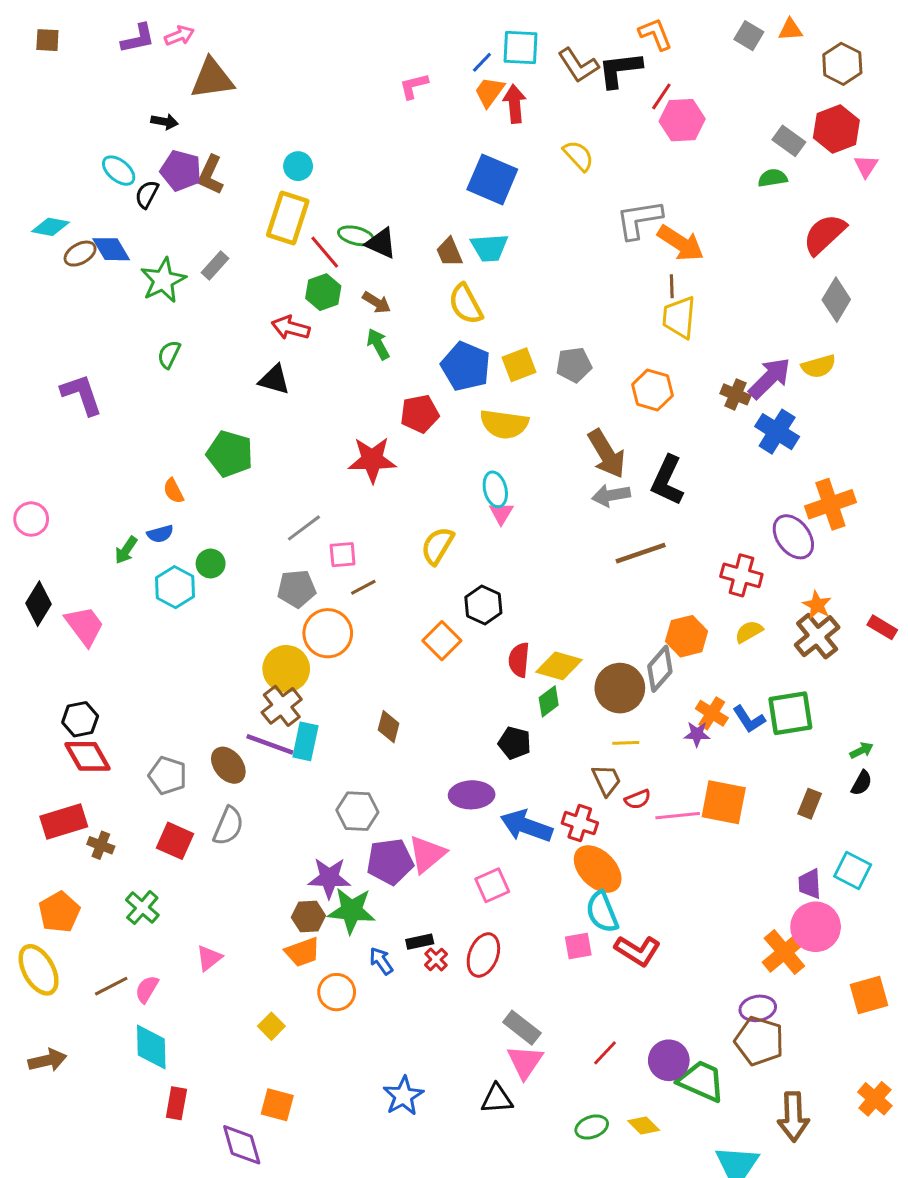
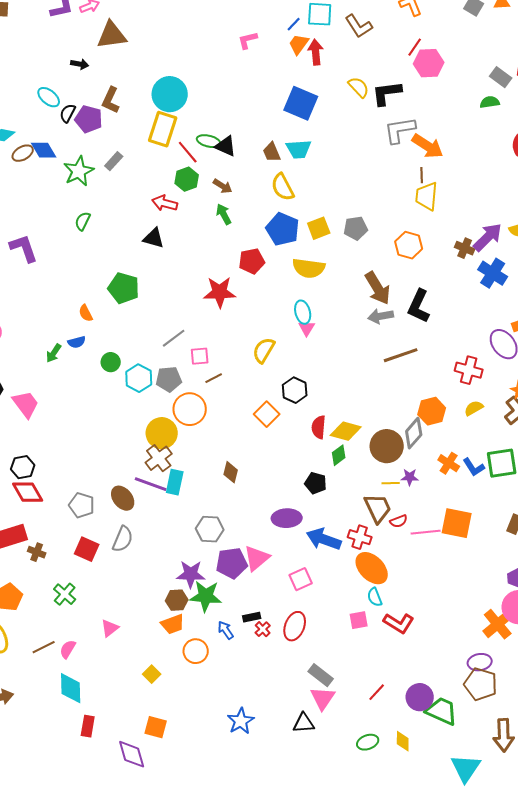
black L-shape: (620, 70) -> (387, 93), moved
cyan circle: (298, 166) -> (170, 94), size x1.8
purple pentagon: (181, 171) -> (89, 119), moved
cyan hexagon: (175, 587) -> (139, 378), moved
purple star: (697, 734) -> (410, 477), moved
brown trapezoid: (607, 780) -> (378, 508), size x1.4
cyan semicircle: (602, 912) -> (375, 597), size x0.7
yellow diamond: (644, 1126) -> (403, 741), turned 45

